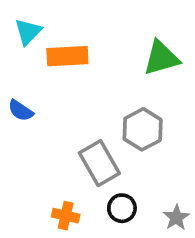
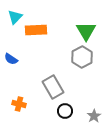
green triangle: (161, 58) -> (86, 31), turned -45
gray hexagon: (143, 129) -> (82, 57), moved
orange cross: (66, 216) -> (19, 104), moved

